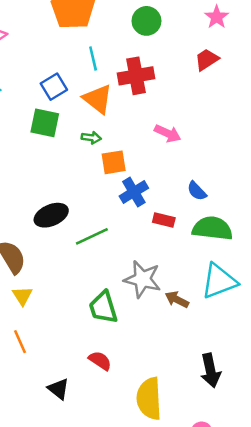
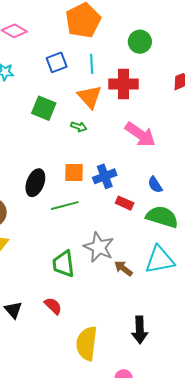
blue square: (54, 87) -> (57, 62), moved
pink arrow: (168, 133) -> (140, 134), size x1.5
orange square: (114, 162) -> (74, 172), moved
black ellipse: (51, 215) -> (35, 183), turned -56
black triangle: (58, 389) -> (13, 310), moved

